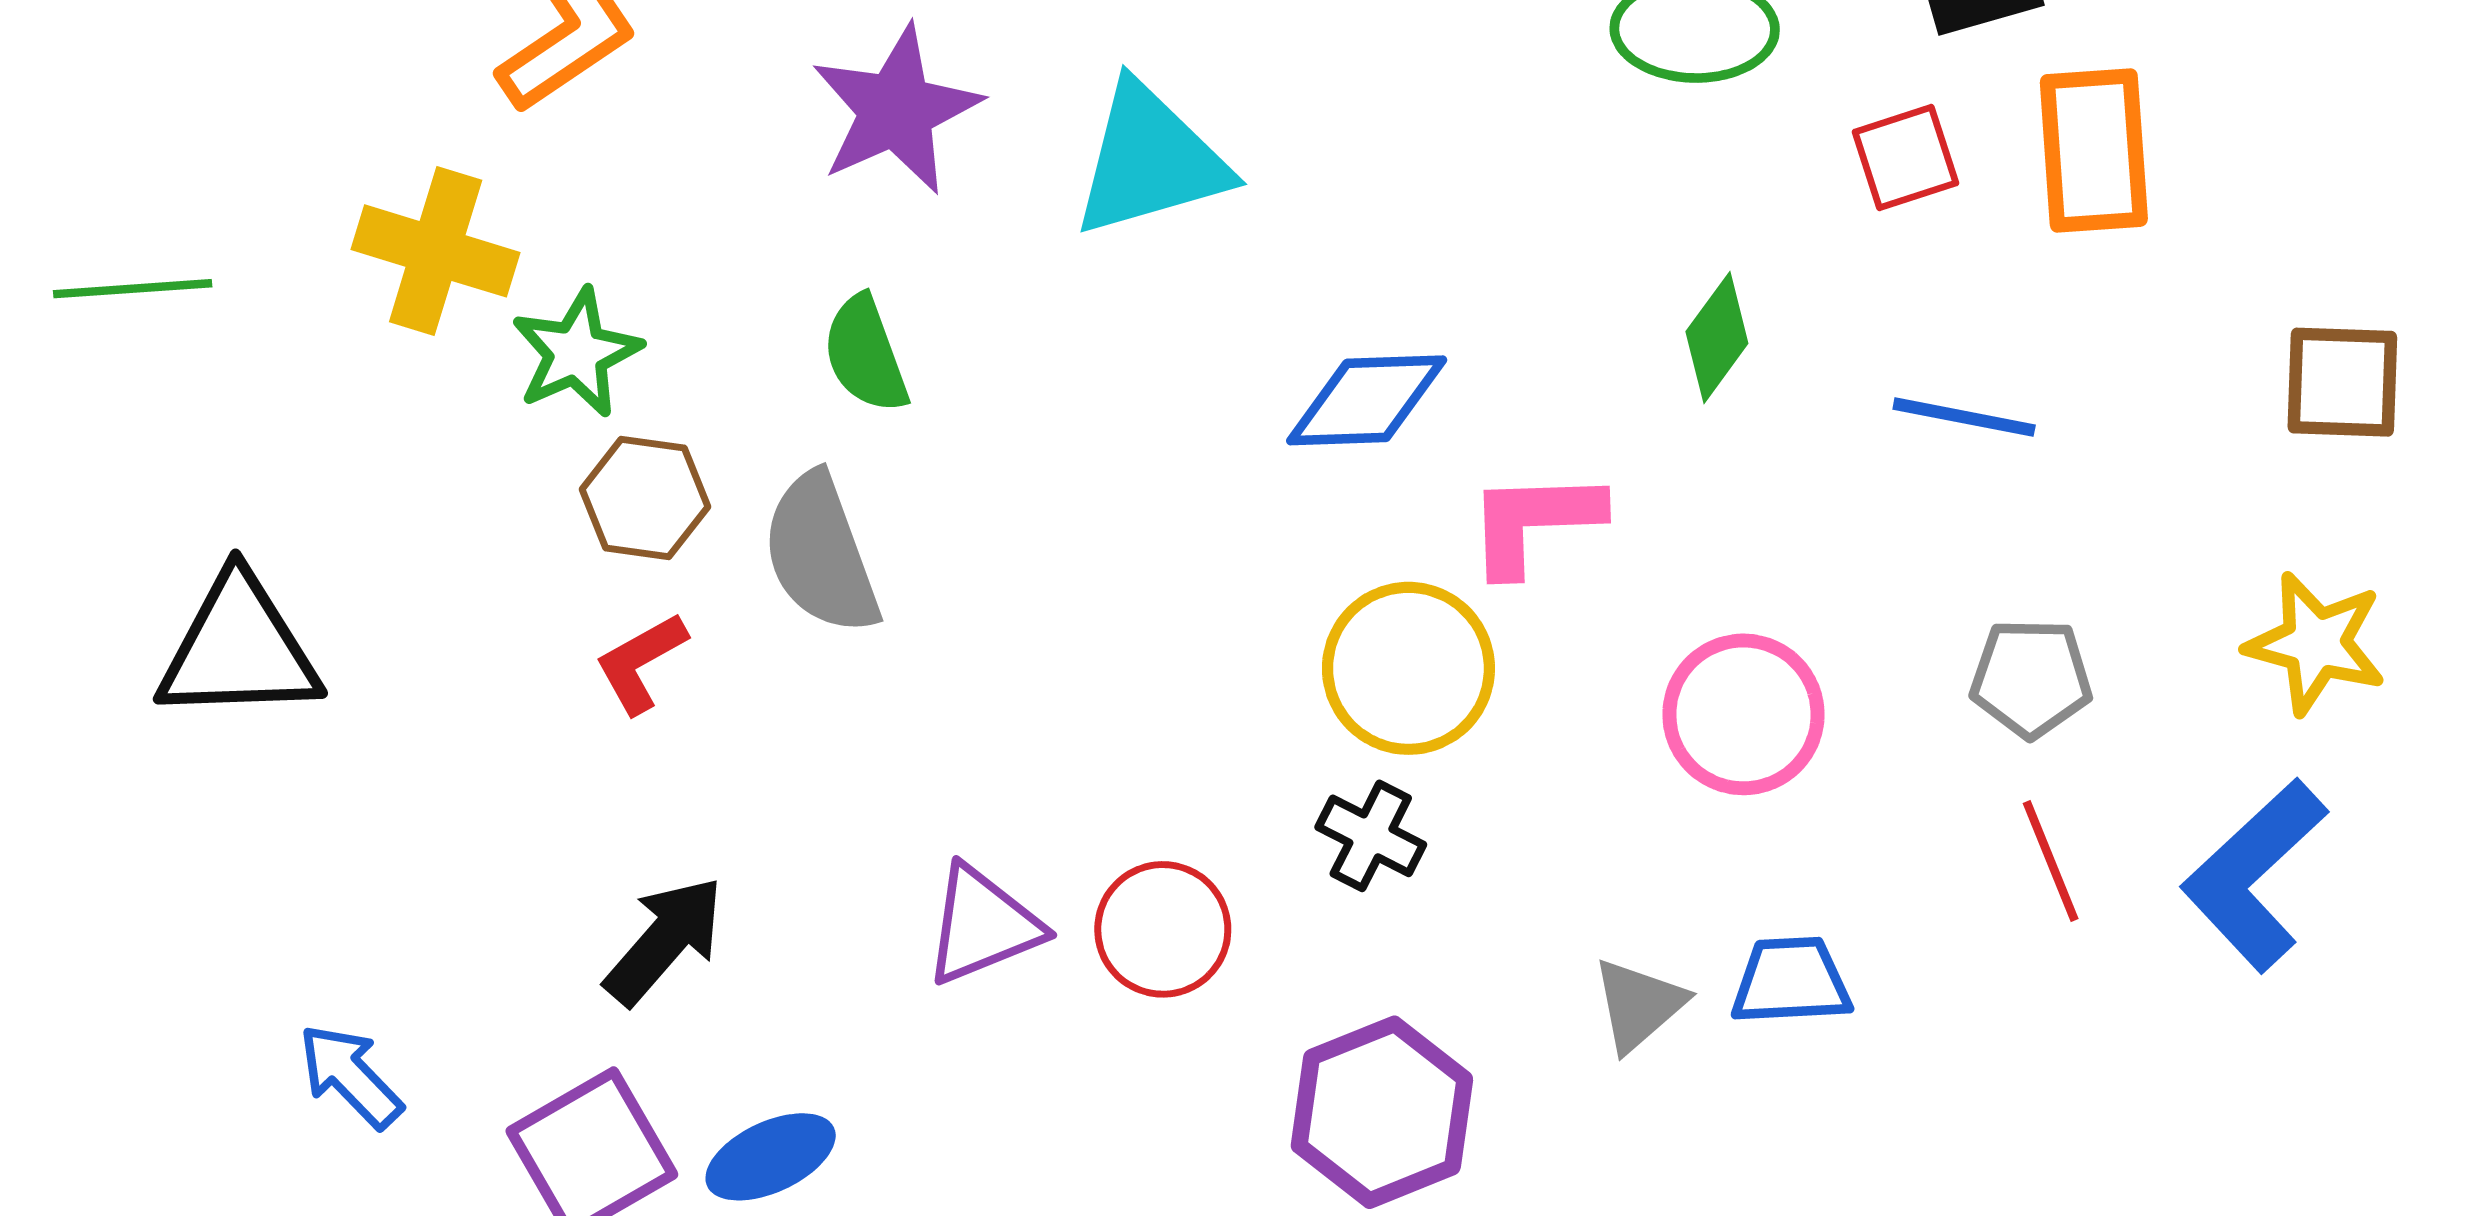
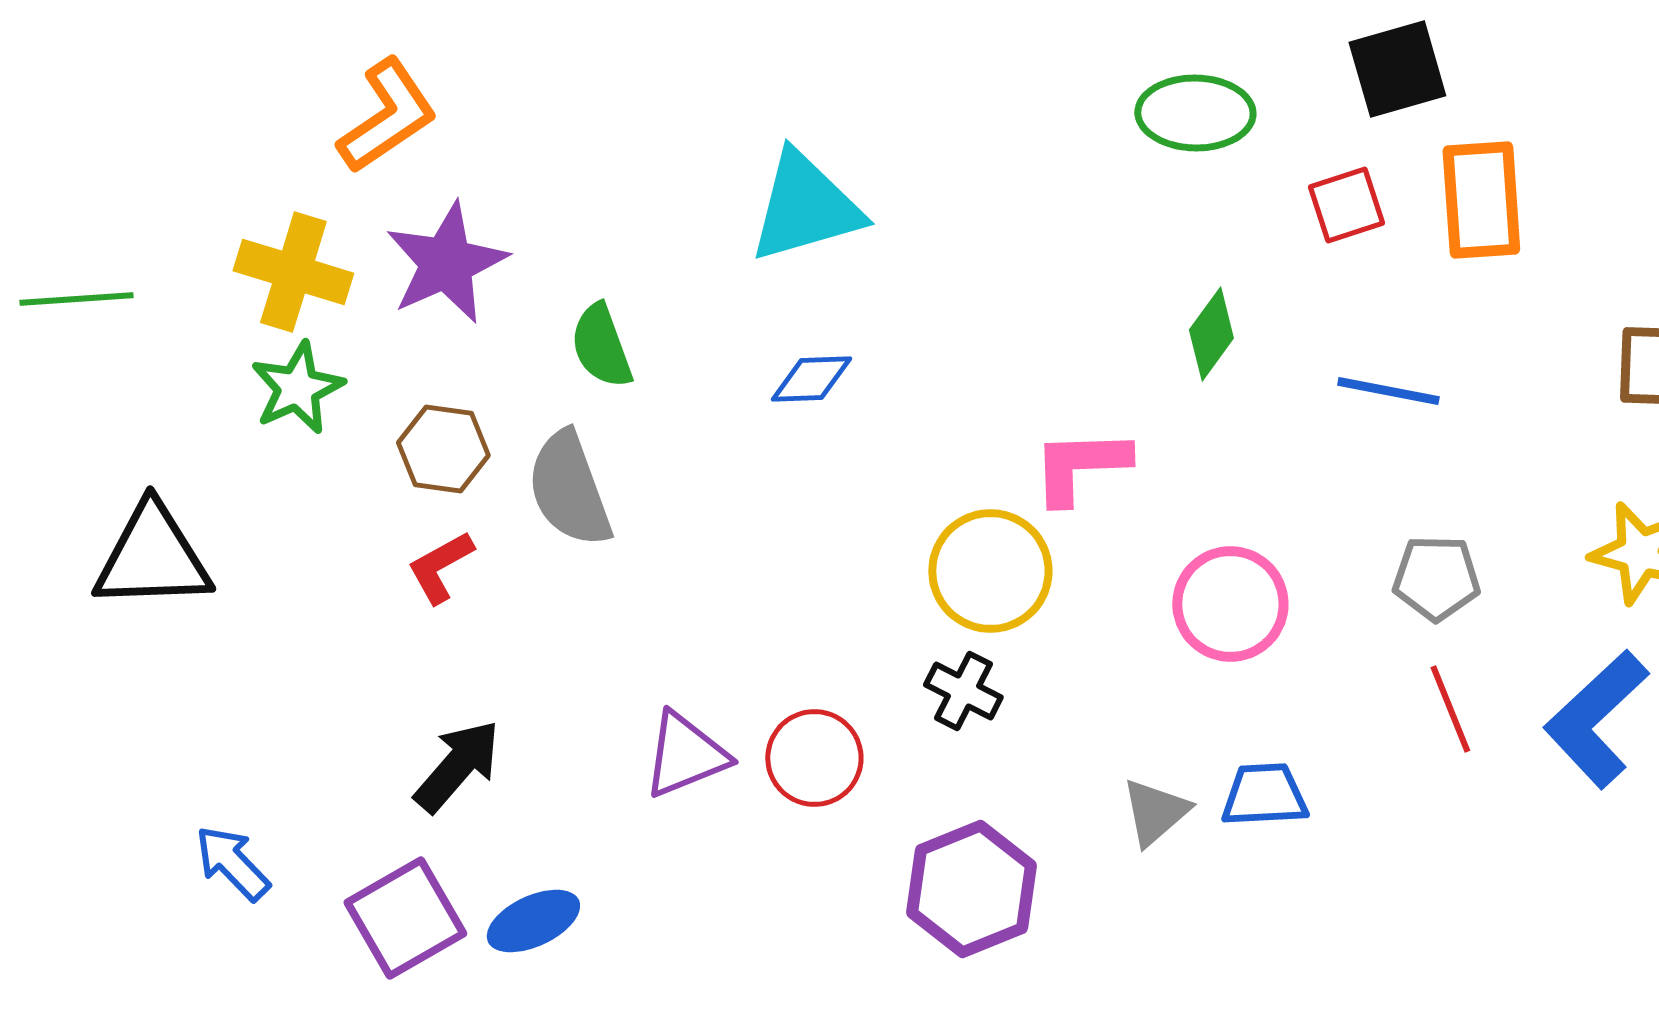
purple star: (896, 110) -> (446, 263), moved
green star: (577, 353) -> (297, 388), moved
blue diamond: (1367, 400) -> (811, 379), moved, size x0.7

